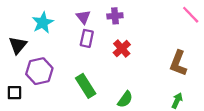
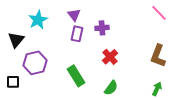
pink line: (191, 15) -> (159, 13), moved
purple cross: (115, 16) -> (102, 28), moved
red cross: (122, 49) -> (110, 57), moved

